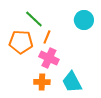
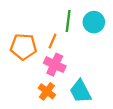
green line: (34, 19) -> (68, 21), moved, turned 54
orange cross: (42, 82) -> (47, 91), turned 35

